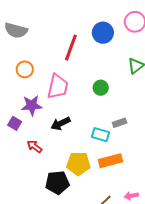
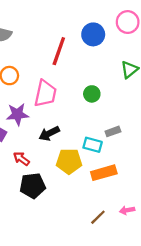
yellow pentagon: (78, 164) -> (69, 161), moved
black pentagon: (57, 183) -> (33, 186), moved

